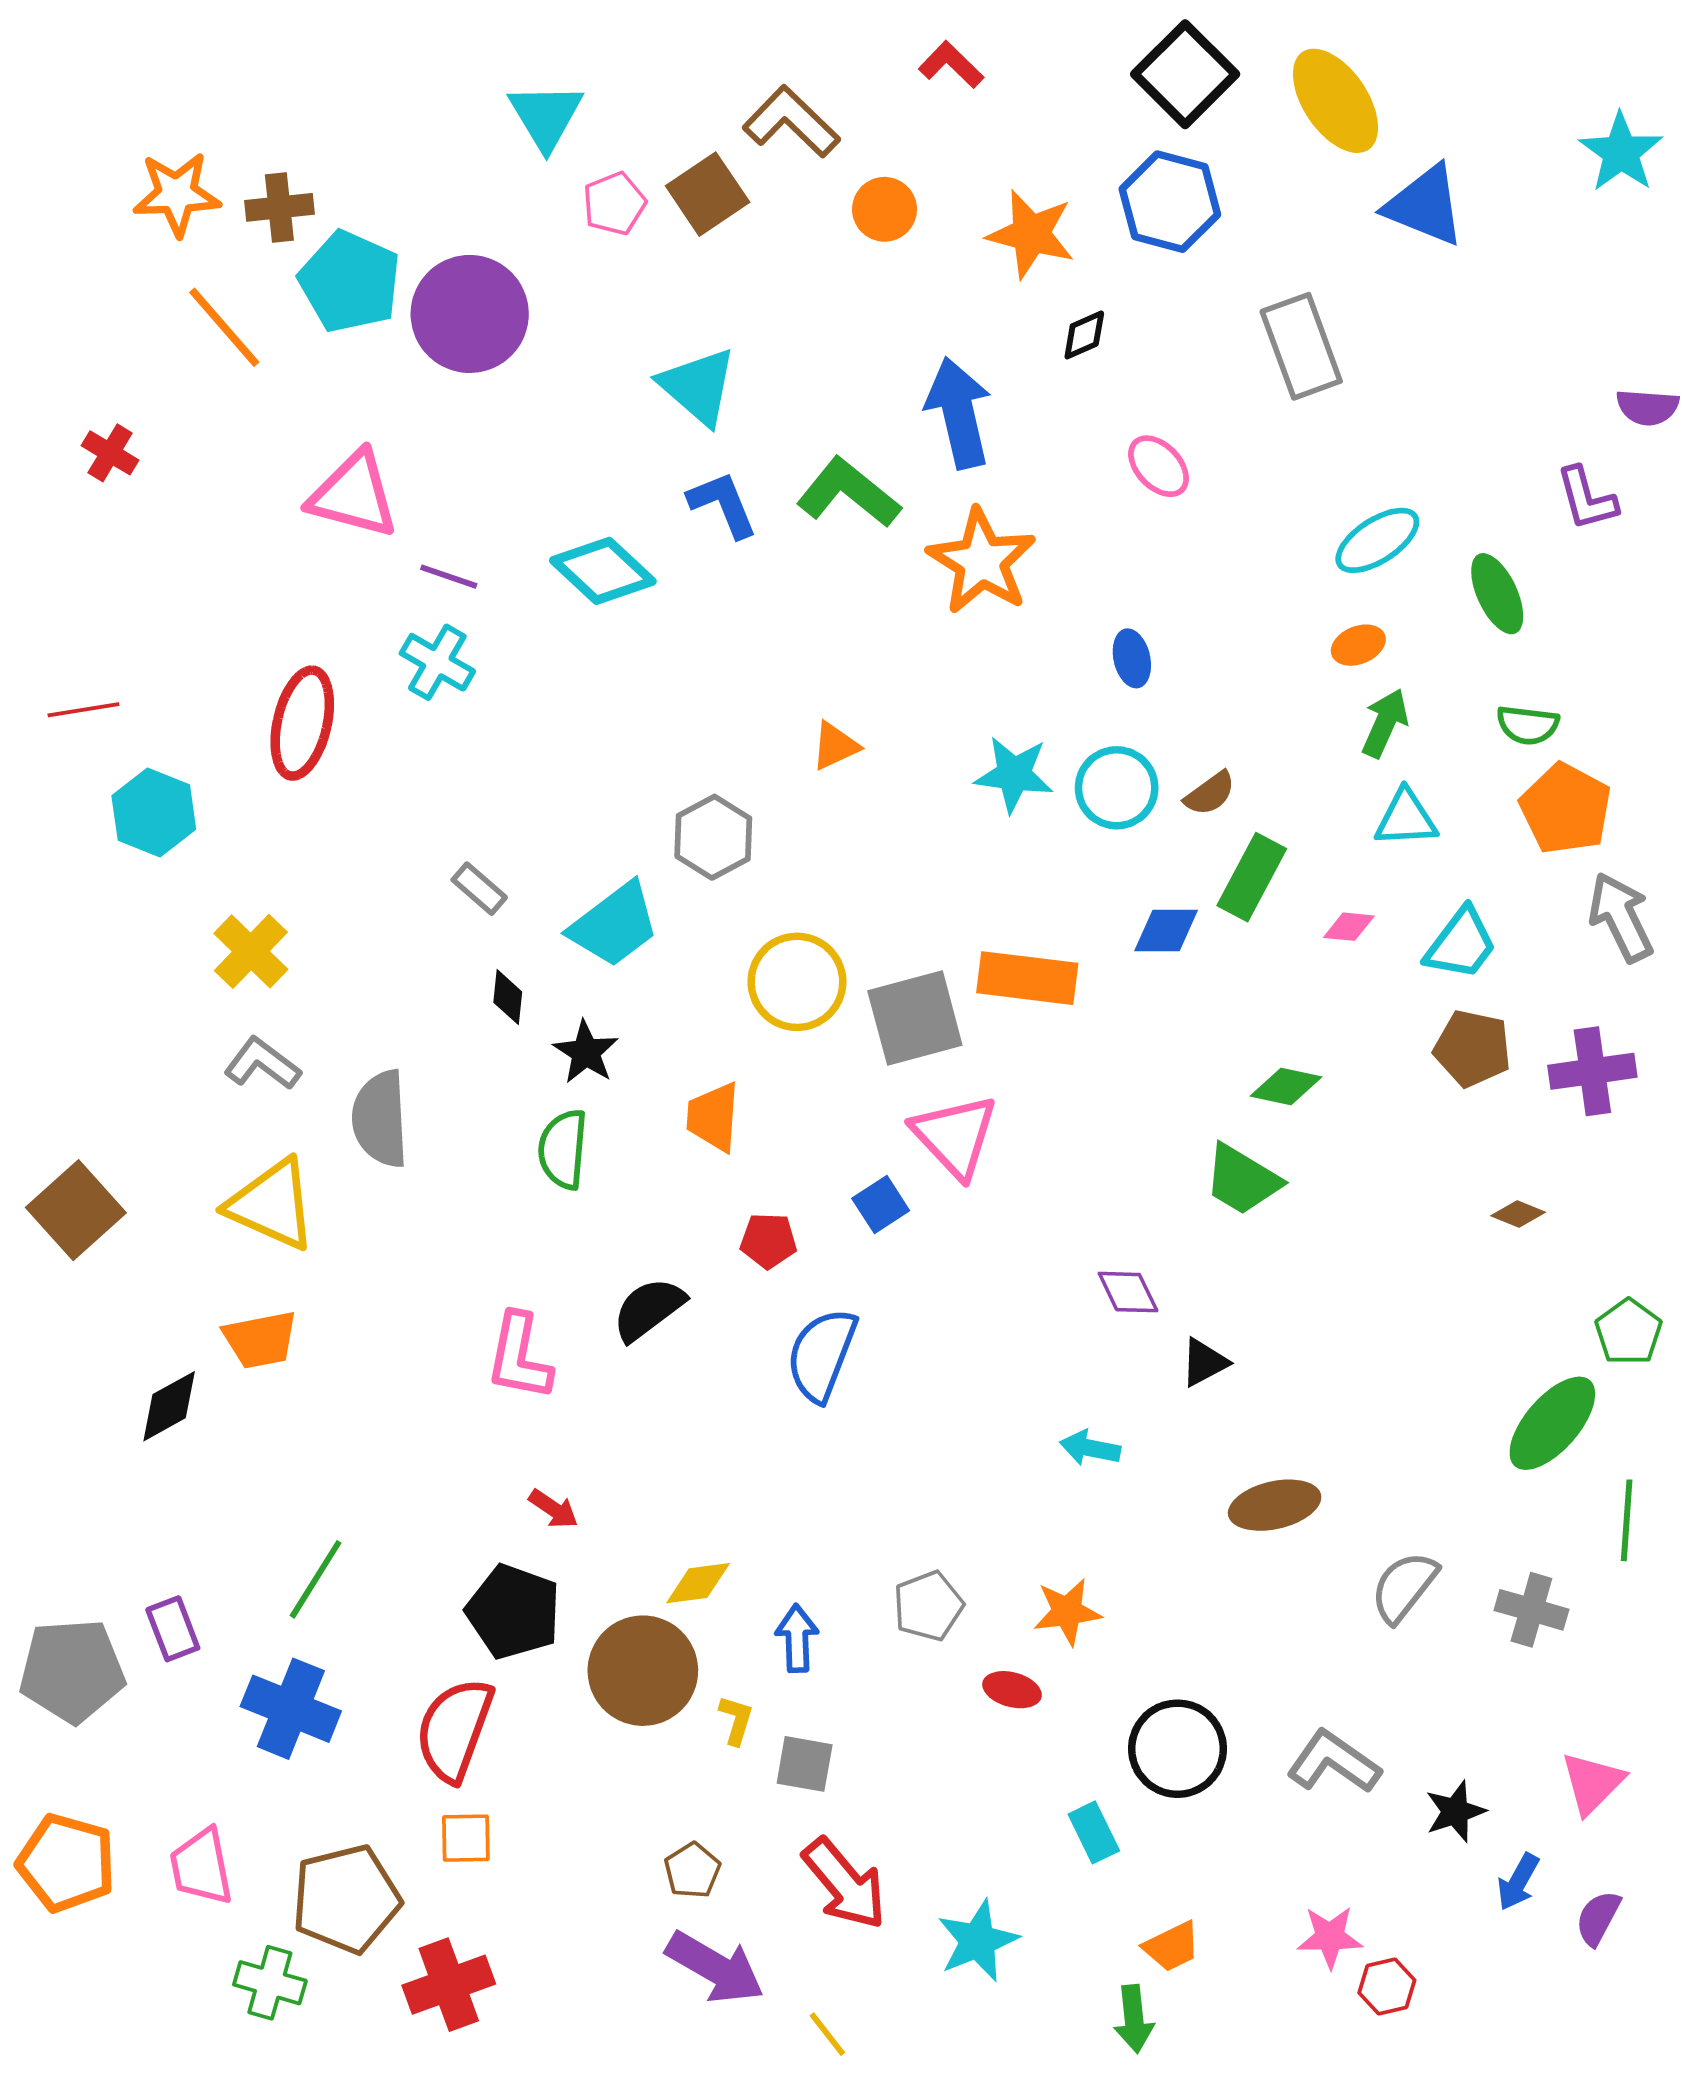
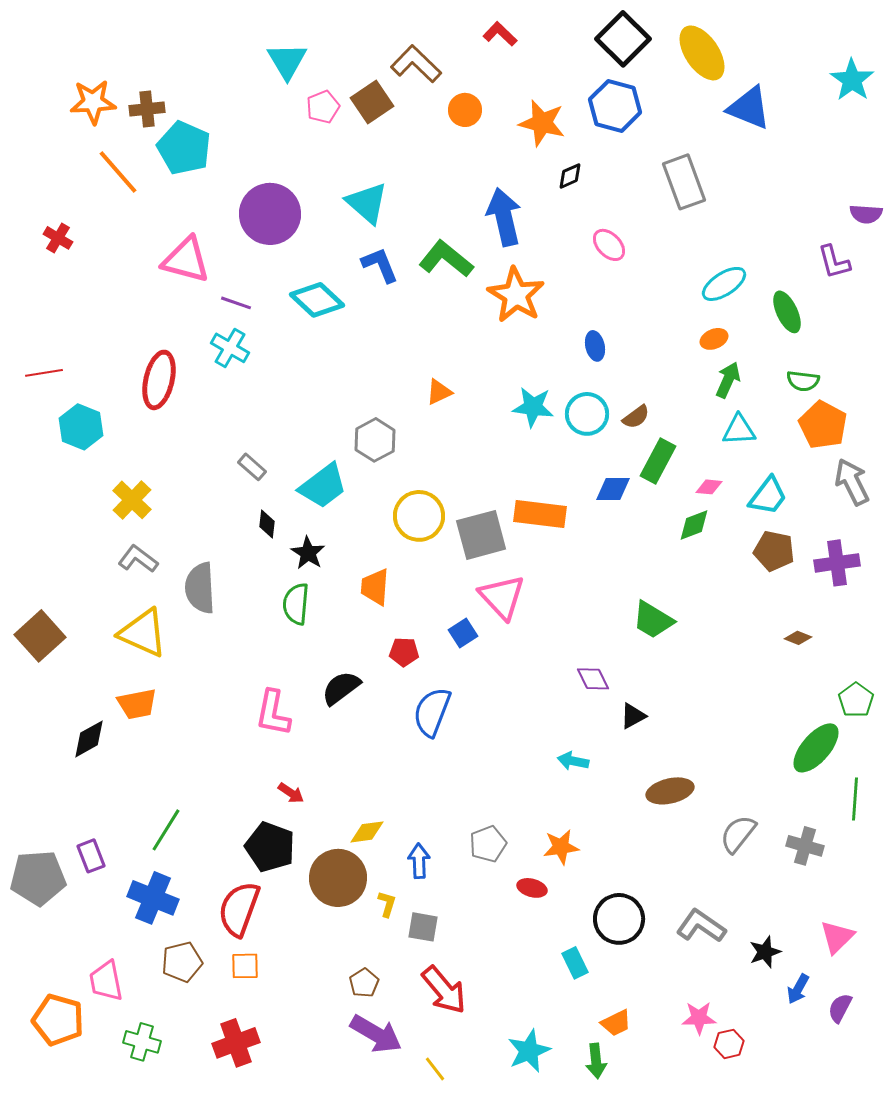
purple circle: (470, 314) -> (270, 214), moved
green diamond: (1286, 1087) -> (694, 525), moved, turned -33
orange pentagon: (66, 1863) -> (58, 1020), moved
brown pentagon: (346, 1899) -> (182, 962), moved, size x0.7
cyan star: (978, 1941) -> (529, 1051), moved

